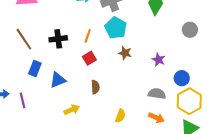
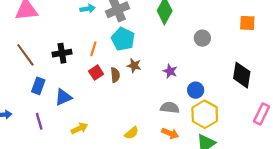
brown semicircle: (95, 87) -> (115, 75), moved
purple line: (22, 100) -> (39, 121), moved
yellow semicircle: (120, 116) -> (132, 133), turned 32

